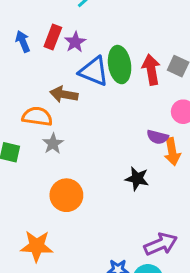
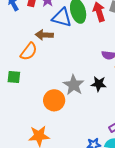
orange semicircle: (37, 116) -> (29, 51), turned 126
gray star: (53, 144) -> (74, 85), moved, size x1.5

